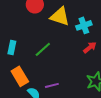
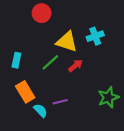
yellow triangle: (60, 16) -> (67, 42), moved
red arrow: (90, 47) -> (75, 66), moved

